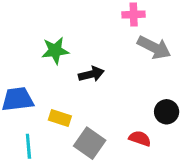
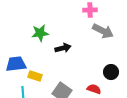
yellow rectangle: (60, 118) -> (35, 76), moved

